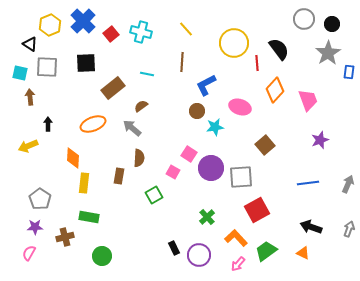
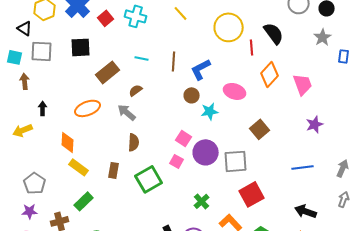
gray star: (328, 53) -> (323, 37), size x0.7
brown line: (182, 62) -> (174, 61), moved
pink square: (173, 172) -> (177, 161), moved
brown rectangle: (119, 176) -> (114, 170), moved
yellow rectangle: (84, 183) -> (79, 167), turned -60
green square: (154, 195) -> (149, 179), size x1.5
green rectangle: (89, 217) -> (84, 201), turned -54
gray arrow: (349, 229) -> (344, 199), moved

